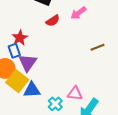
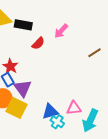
brown line: (98, 47) -> (94, 53), moved
blue triangle: (32, 90) -> (50, 112), moved

